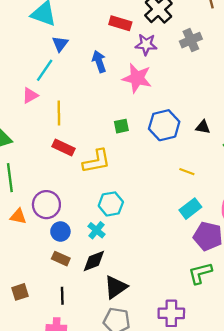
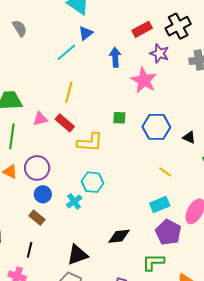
red rectangle: (120, 23) -> (142, 29), turned -60
pink triangle: (30, 95) -> (40, 119), moved
black diamond: (94, 261) -> (119, 236), moved

